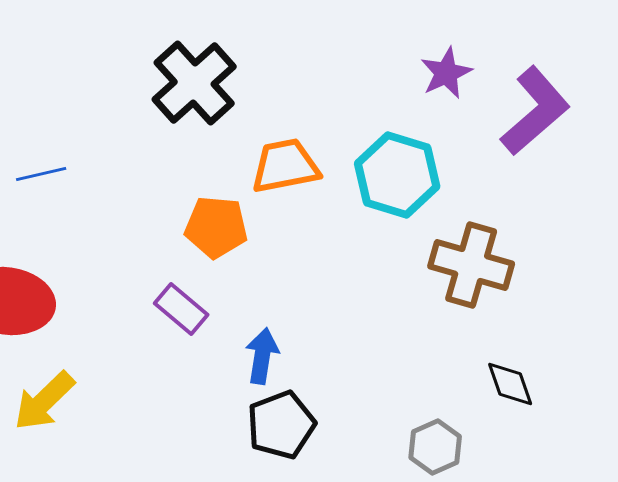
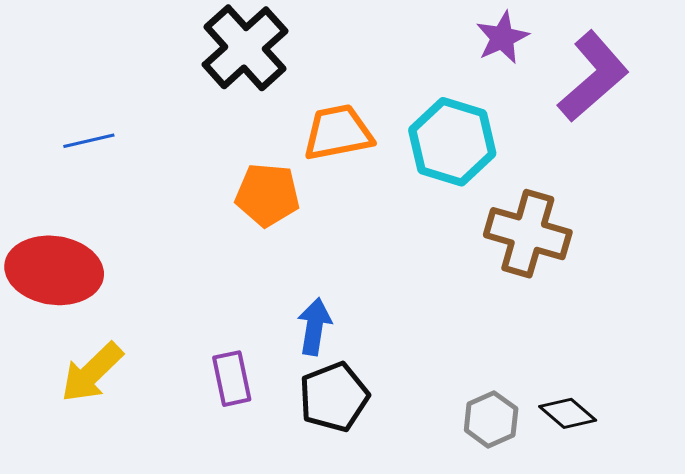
purple rectangle: (181, 309) -> (232, 379), moved, turned 38
black diamond: (510, 384) -> (568, 413), moved, turned -30

